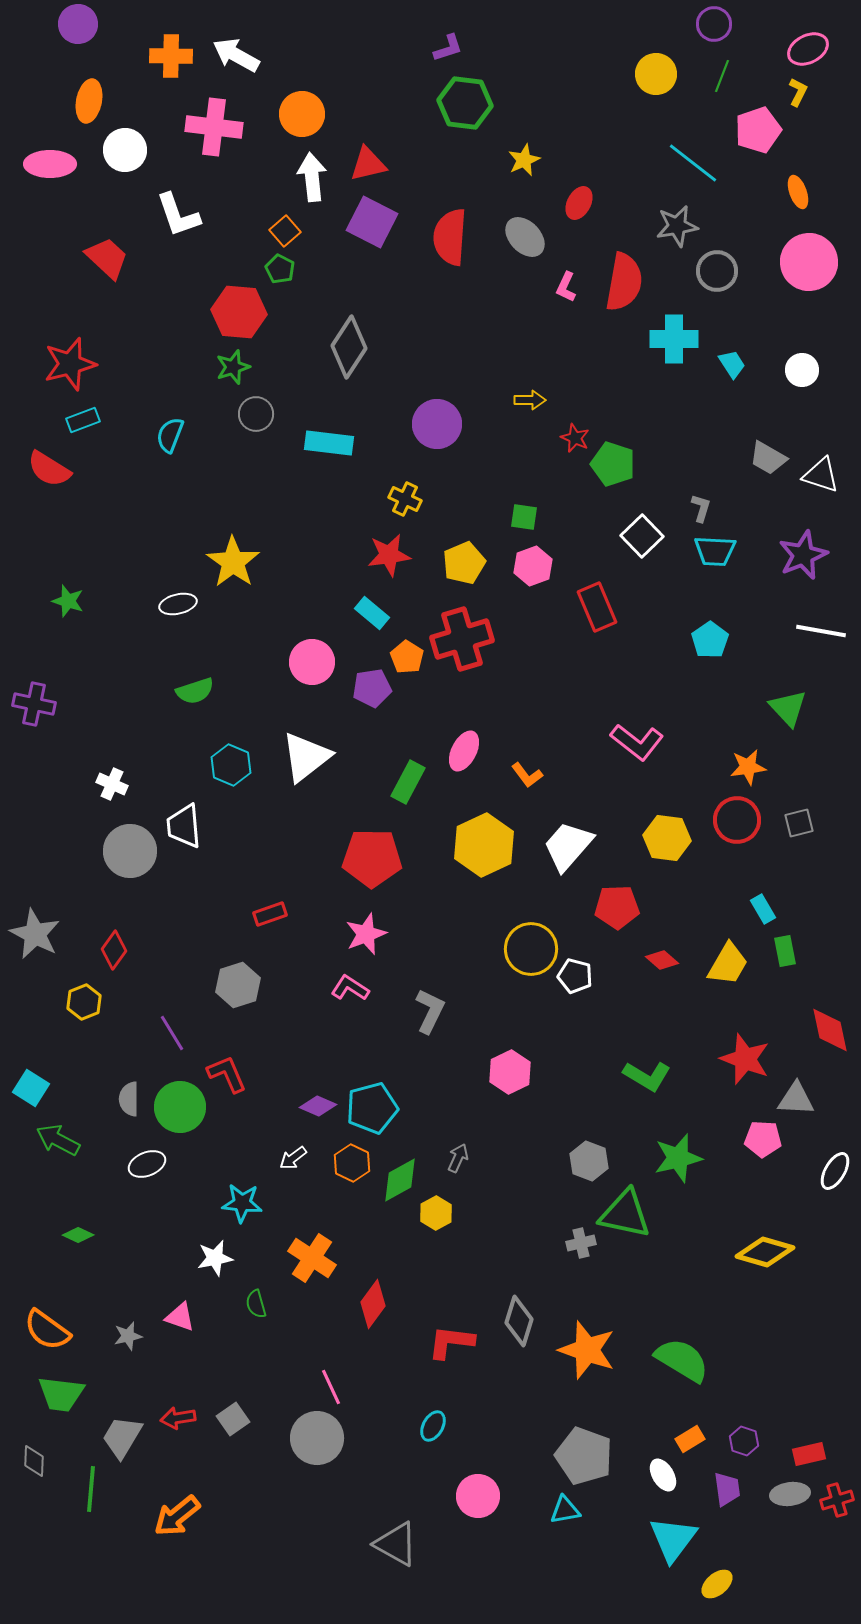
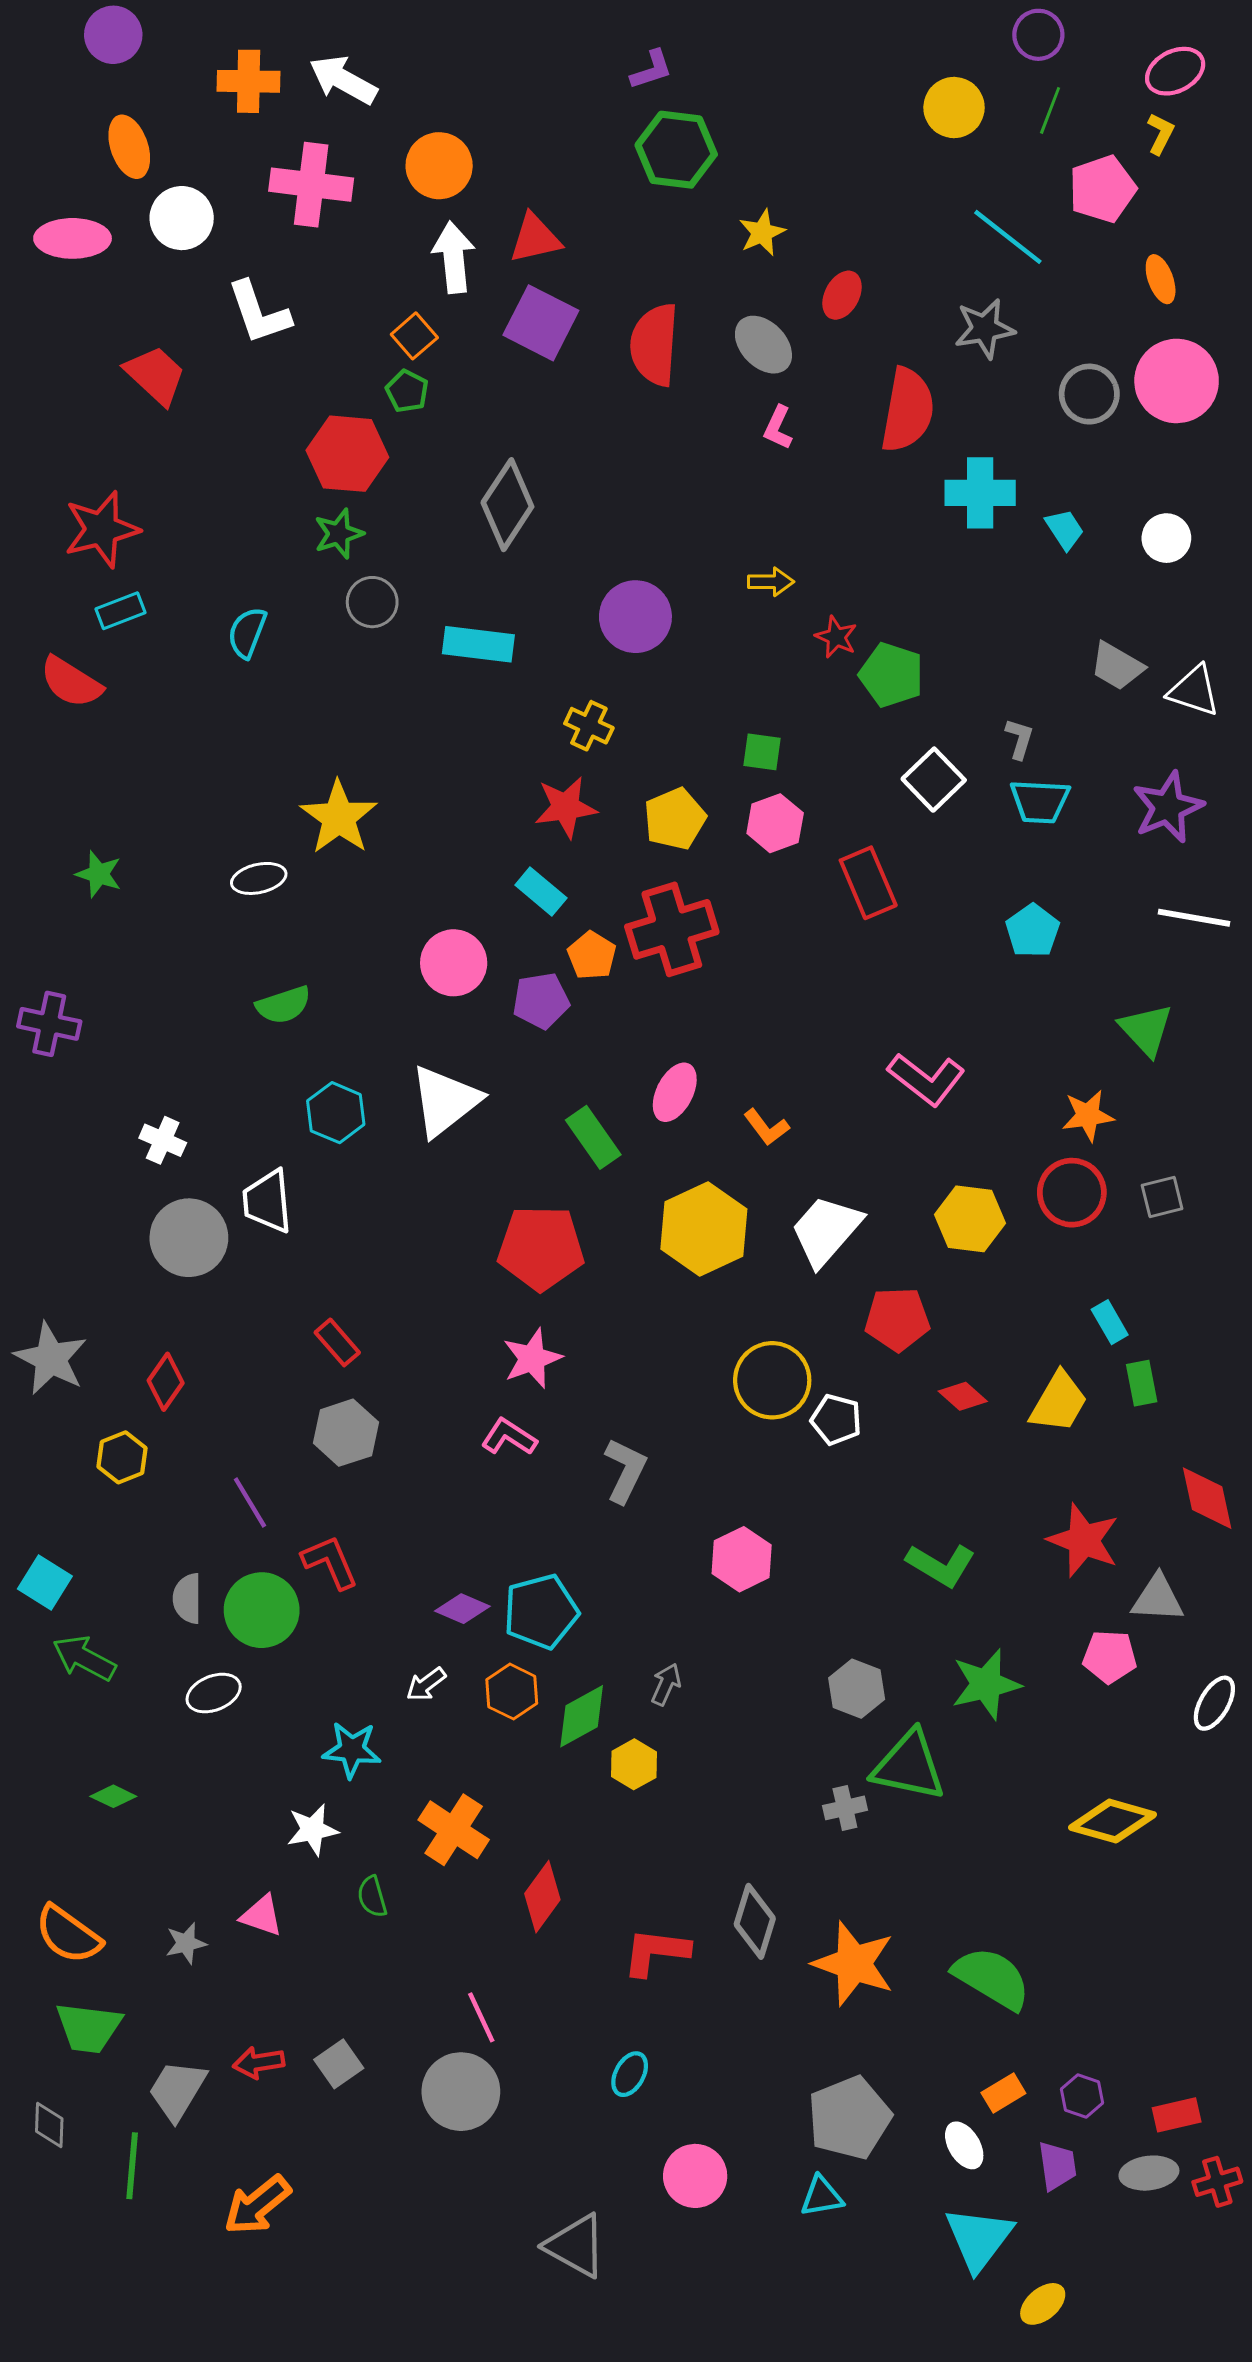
orange ellipse: (89, 101) -> (129, 147), turned -30
gray circle: (717, 271) -> (1089, 394), moved
pink L-shape: (566, 287) -> (778, 428), moved
green rectangle: (408, 782) -> (593, 1137), turned -63
red rectangle: (270, 914) -> (337, 1342), moved, turned 68
gray pentagon: (584, 1456) -> (849, 2118), turned 30

